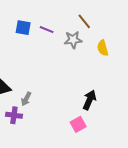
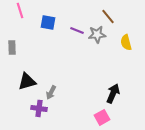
purple line: (47, 30) -> (77, 30), moved

